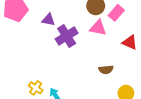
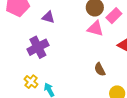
purple cross: (67, 36) -> (38, 47), moved
brown semicircle: (106, 70) -> (100, 69), turned 64

